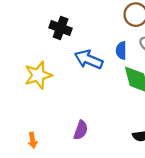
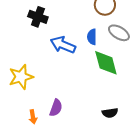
yellow star: (38, 75) -> (21, 77), moved
orange arrow: (33, 140) -> (33, 117), moved

